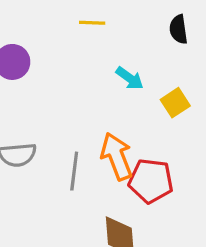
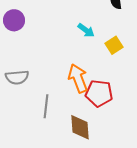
gray line: (74, 171) -> (46, 106), moved

